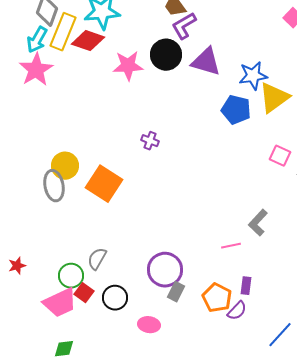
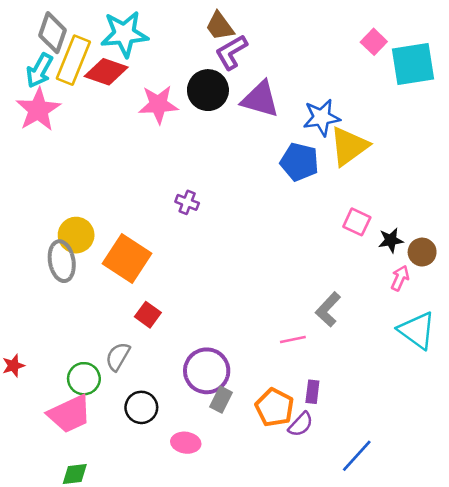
red square: (84, 293) -> (148, 315), moved

